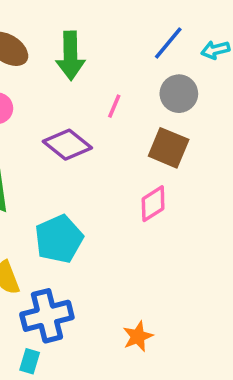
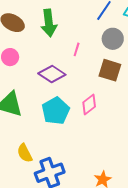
pink diamond: (153, 204) -> (89, 104), moved
cyan pentagon: (59, 239) -> (56, 111), moved

